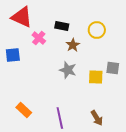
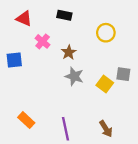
red triangle: (22, 17) -> (24, 19), size x0.7
black rectangle: (62, 26) -> (64, 15), moved
brown star: (73, 45) -> (69, 52), moved
yellow square: (96, 77) -> (105, 84), turned 35

